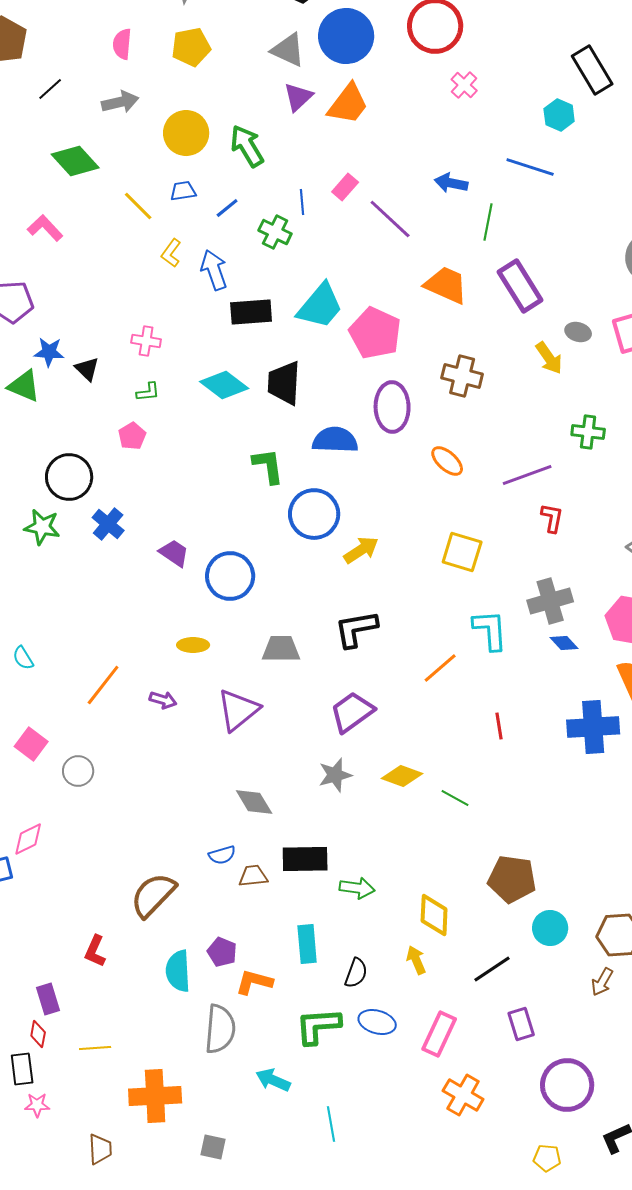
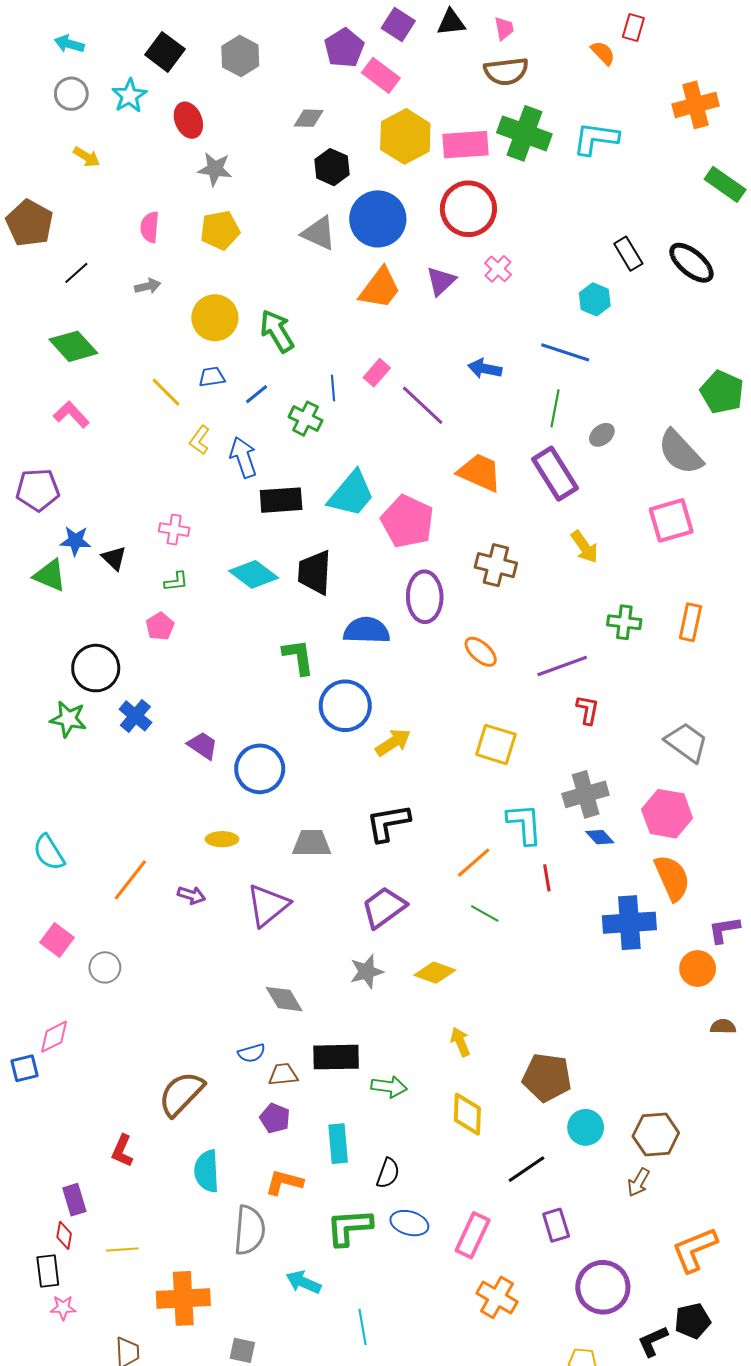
black rectangle: (592, 70) -> (628, 254), size x0.7
purple triangle: (298, 97) -> (441, 281), moved
gray arrow: (120, 102) -> (148, 286), size x0.7
green diamond: (75, 161) -> (73, 346), moved
green line: (488, 222) -> (555, 408), moved
gray ellipse: (578, 332) -> (602, 435), moved, turned -55
cyan semicircle: (23, 658) -> (49, 852), size x1.5
red line: (499, 726) -> (547, 878), moved
green line: (455, 798) -> (485, 914), moved
purple pentagon: (222, 952) -> (275, 1118), moved
yellow arrow: (416, 960) -> (460, 1042), moved

